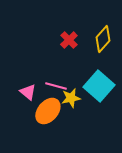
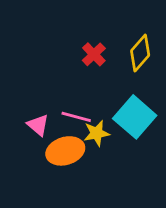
orange ellipse: (48, 111) -> (65, 151), turned 32

